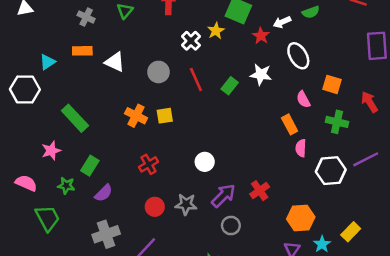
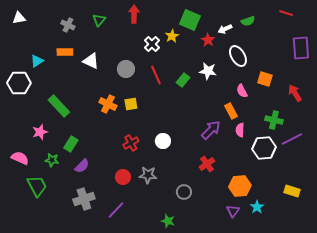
green cross: (337, 122) -> (274, 120), moved
red cross: (149, 164) -> (131, 143), moved
purple arrow: (223, 196) -> (211, 130), moved
yellow rectangle: (351, 232) -> (292, 191), moved, turned 63

